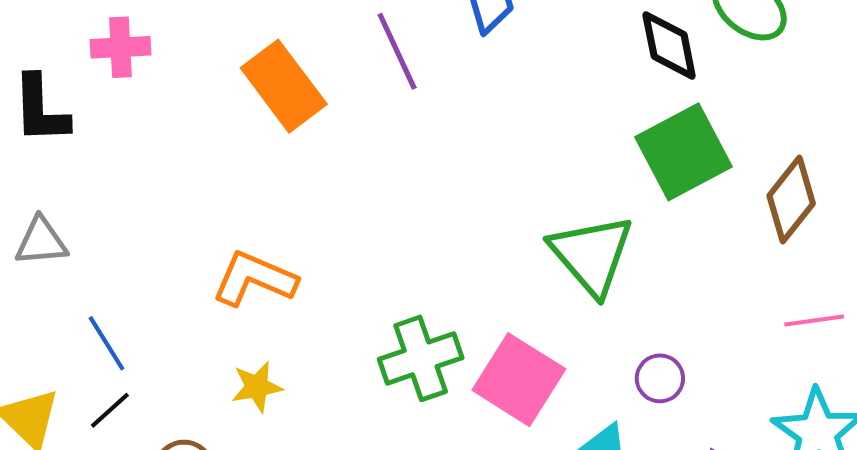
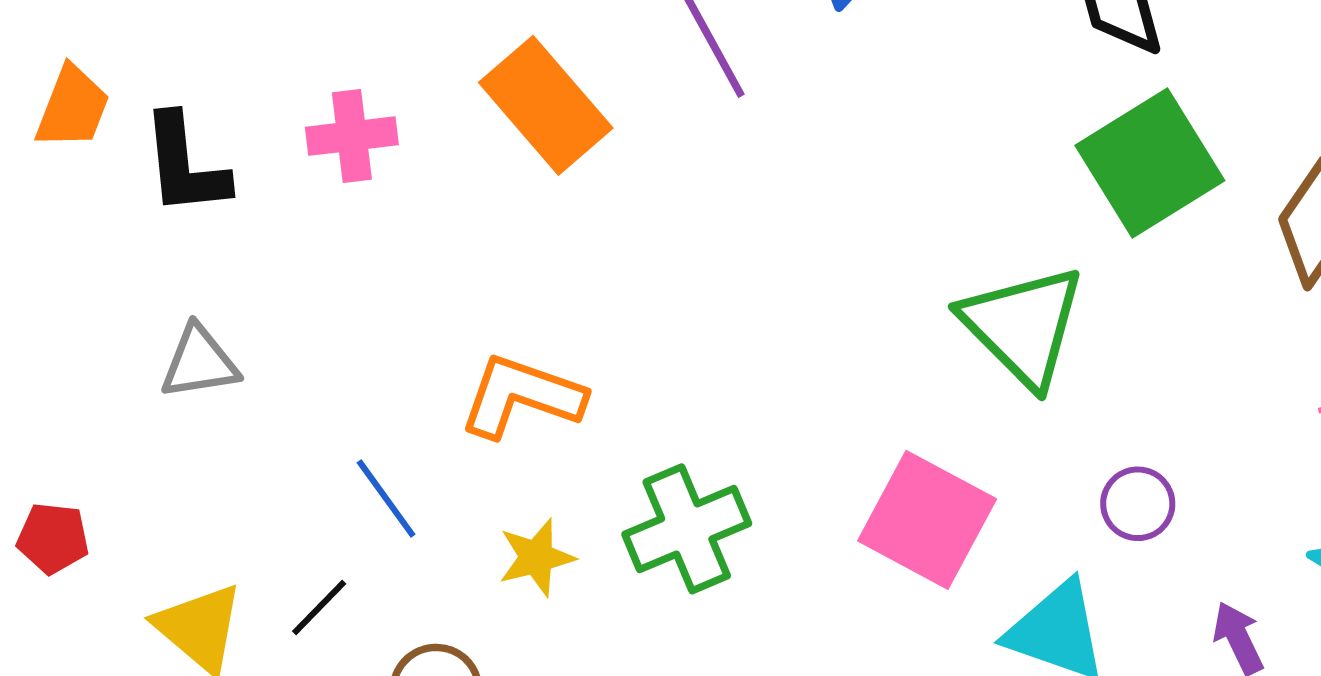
pink cross: (120, 47) -> (352, 136), moved
blue line: (106, 343) -> (386, 498), moved
green cross: (421, 358) -> (687, 529), moved

